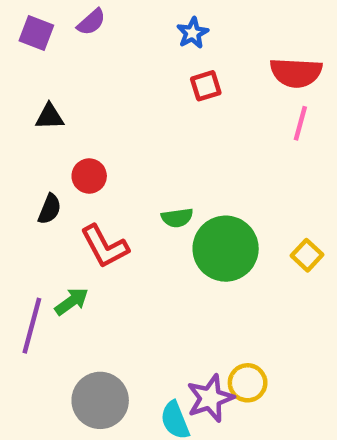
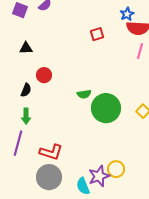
blue star: (193, 33) -> (127, 14), moved
red L-shape: (105, 246) -> (51, 152), moved, turned -45
green arrow: (72, 301) -> (26, 116), moved, turned 126

